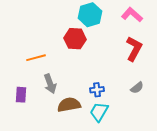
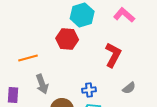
red L-shape: (134, 49) -> (113, 55), moved

